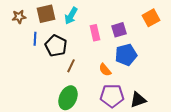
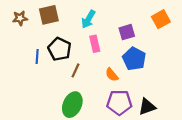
cyan arrow: (71, 16) -> (88, 19), moved
pink rectangle: (95, 33) -> (95, 44), moved
blue line: (35, 39) -> (37, 57), moved
blue pentagon: (126, 55) -> (134, 59), turned -30

